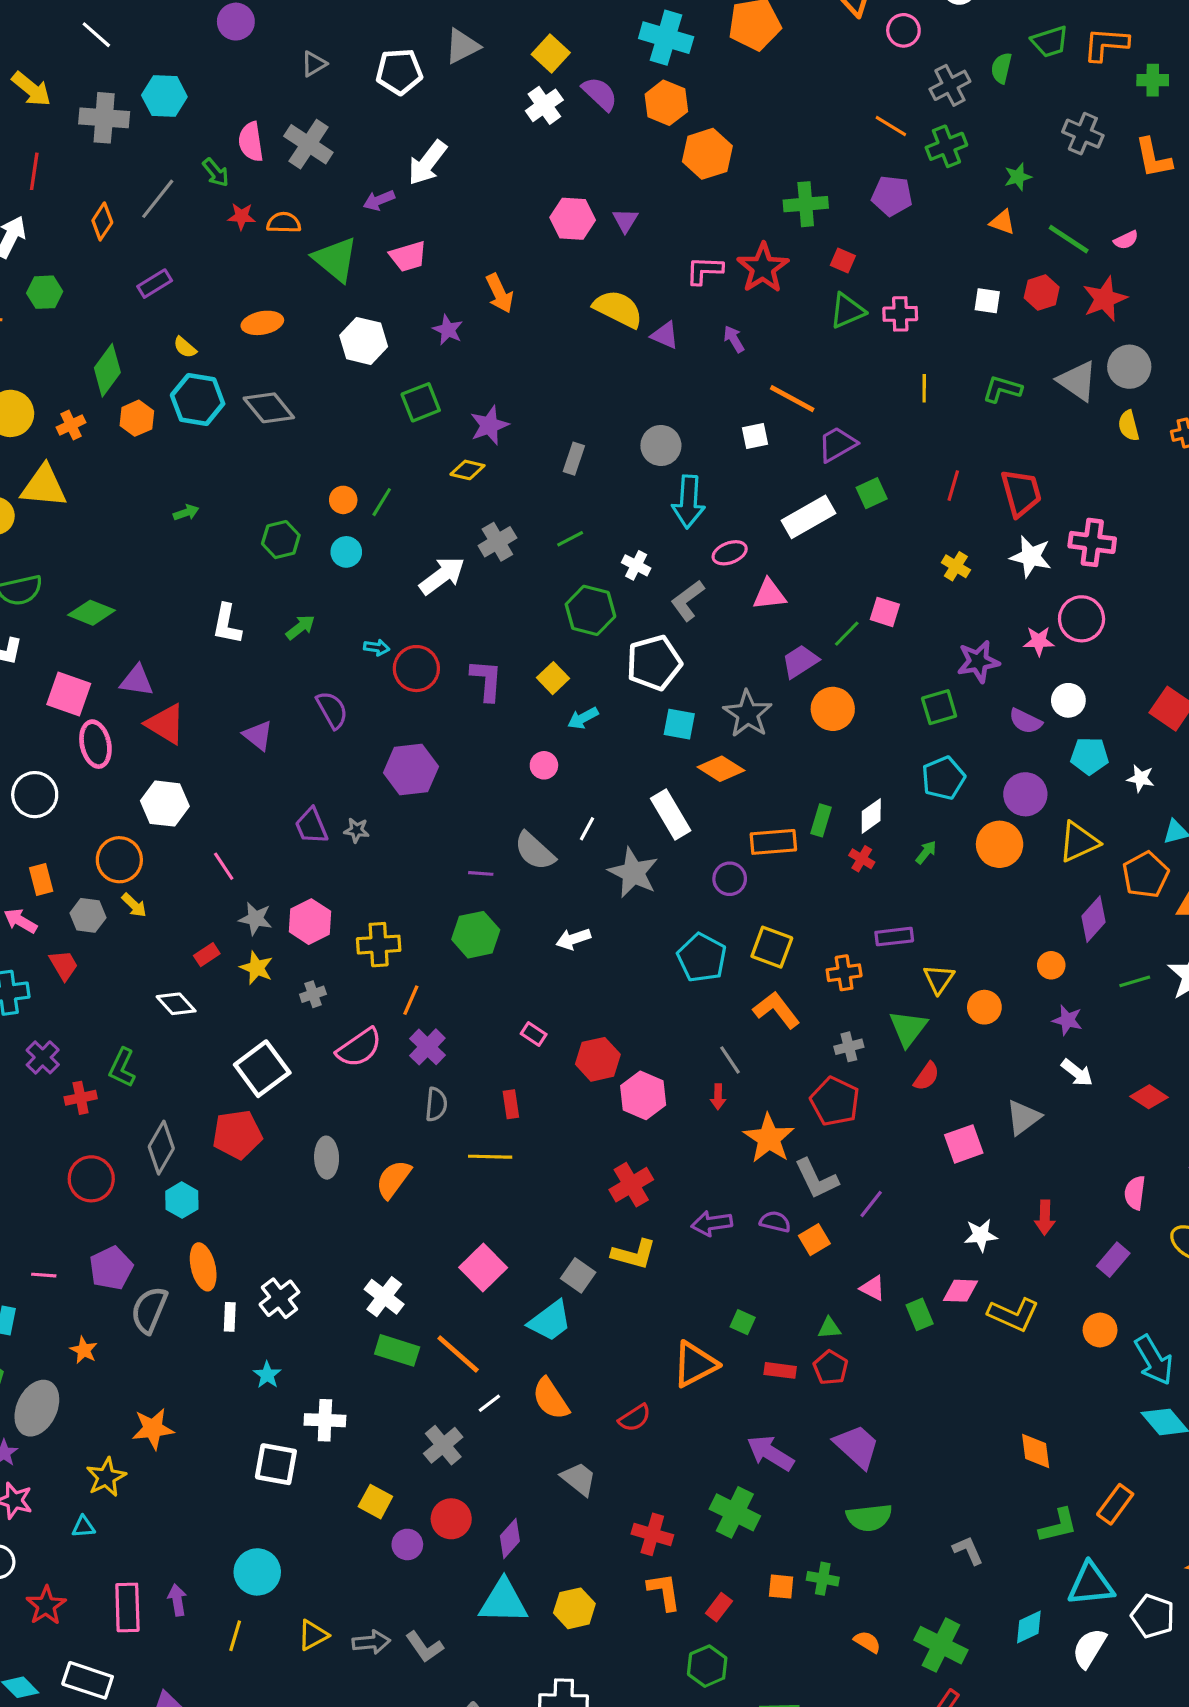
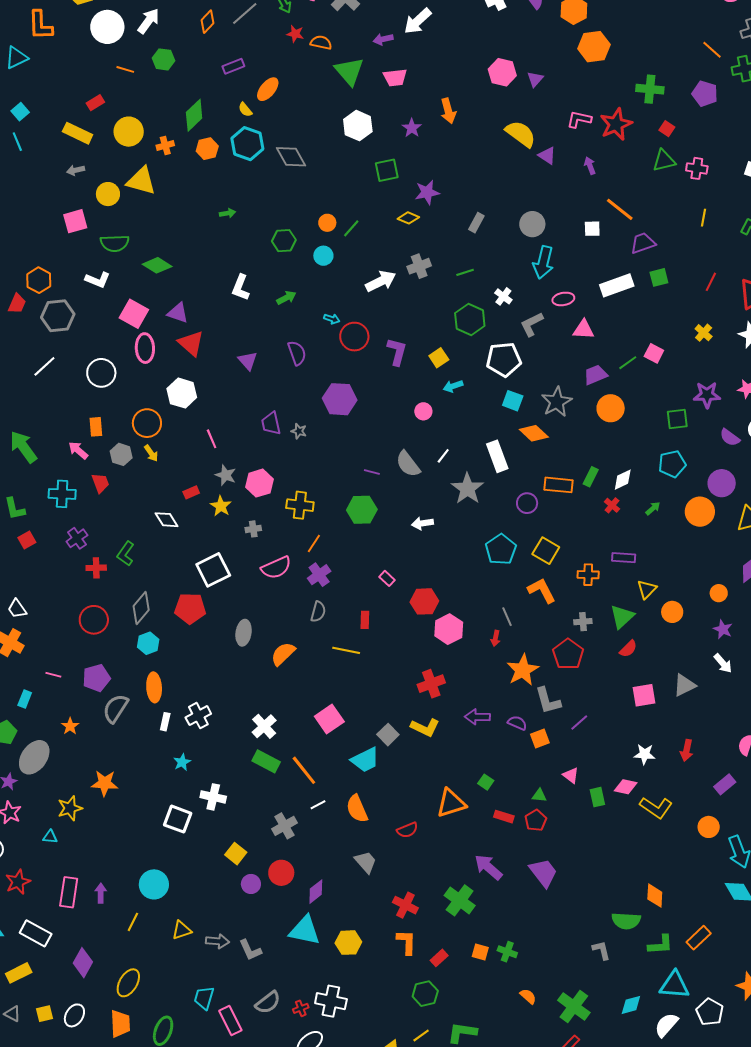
orange ellipse: (262, 323) -> (268, 89), moved, turned -50
green semicircle: (869, 1518) -> (626, 921), moved

